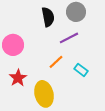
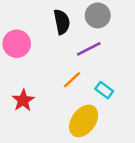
pink circle: (13, 45) -> (17, 44), moved
yellow ellipse: (44, 94) -> (84, 121), moved, turned 50

